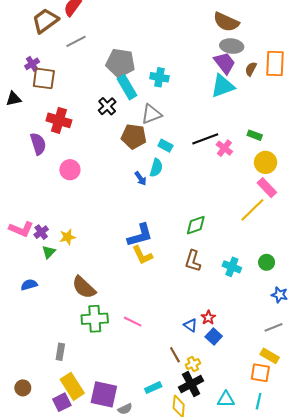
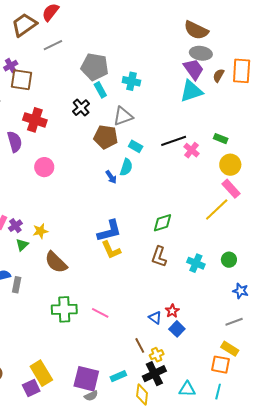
cyan rectangle: (127, 87) -> (100, 90), size x0.7
brown semicircle: (84, 287) -> (56, 262), moved
gray rectangle: (60, 352) -> (17, 285), moved
purple square: (104, 394) -> (86, 379), moved

